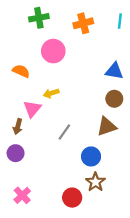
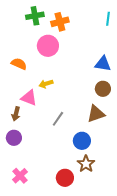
orange cross: (83, 23) -> (60, 22), moved
pink triangle: (32, 109) -> (29, 98), turned -48

